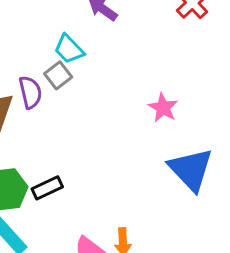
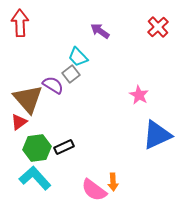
purple semicircle: (30, 92) -> (53, 85), turned -45
blue triangle: (191, 169) -> (157, 135), turned 48

